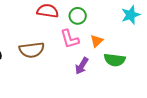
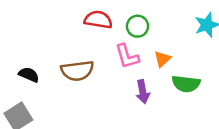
purple arrow: (82, 66) -> (143, 92), turned -42

